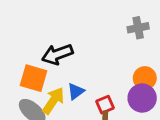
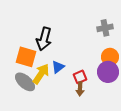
gray cross: (138, 28) -> (105, 28), moved
black arrow: (57, 54) -> (44, 39), turned -55

